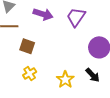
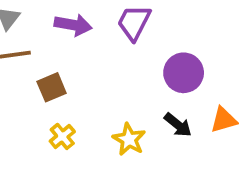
brown square: (27, 46) -> (52, 87), turned -35

